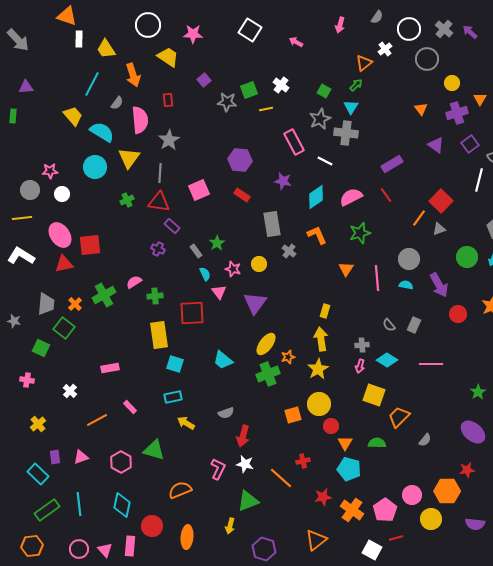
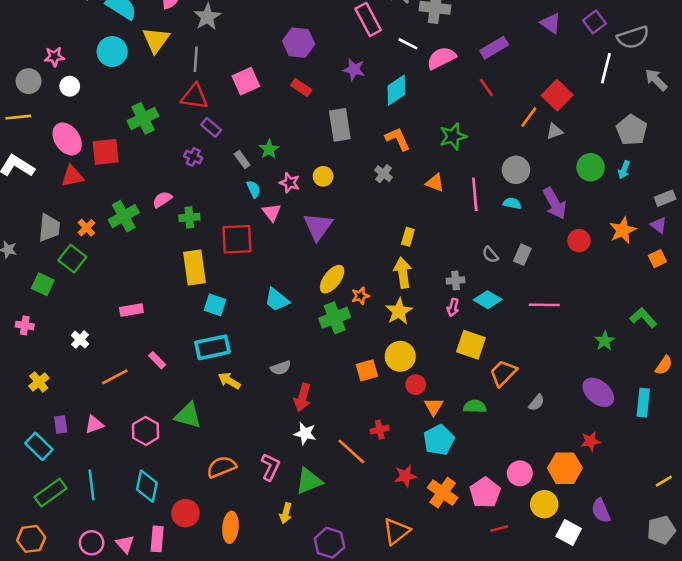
pink semicircle: (351, 197) -> (441, 58), moved
green cross: (127, 200) -> (143, 118), moved, size x1.6
gray cross: (289, 251) -> (384, 174), moved
orange triangle: (346, 269) -> (435, 183), turned -42
cyan rectangle: (173, 397) -> (212, 347), size x1.5
pink L-shape: (218, 469) -> (270, 467), moved
cyan pentagon: (349, 469) -> (439, 440), turned 30
purple semicircle: (475, 524) -> (601, 511), turned 60
white square: (372, 550) -> (569, 532), moved

